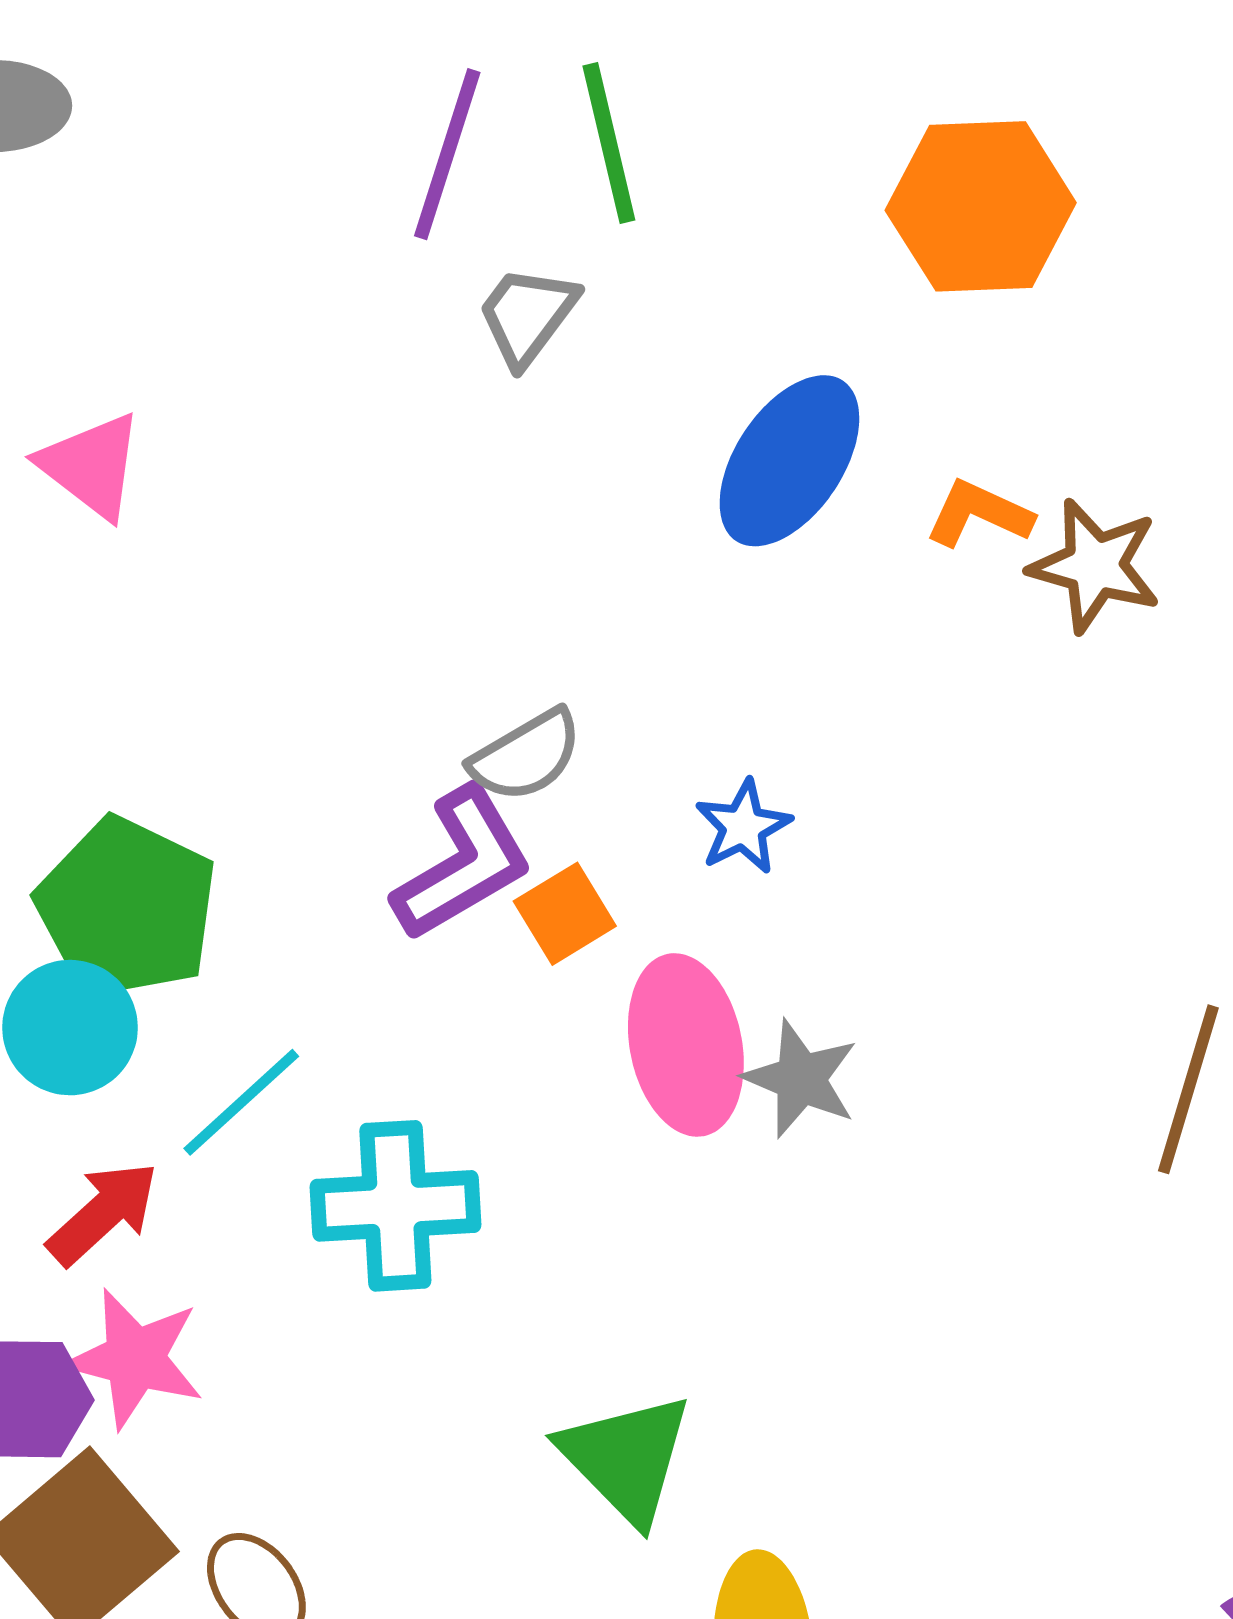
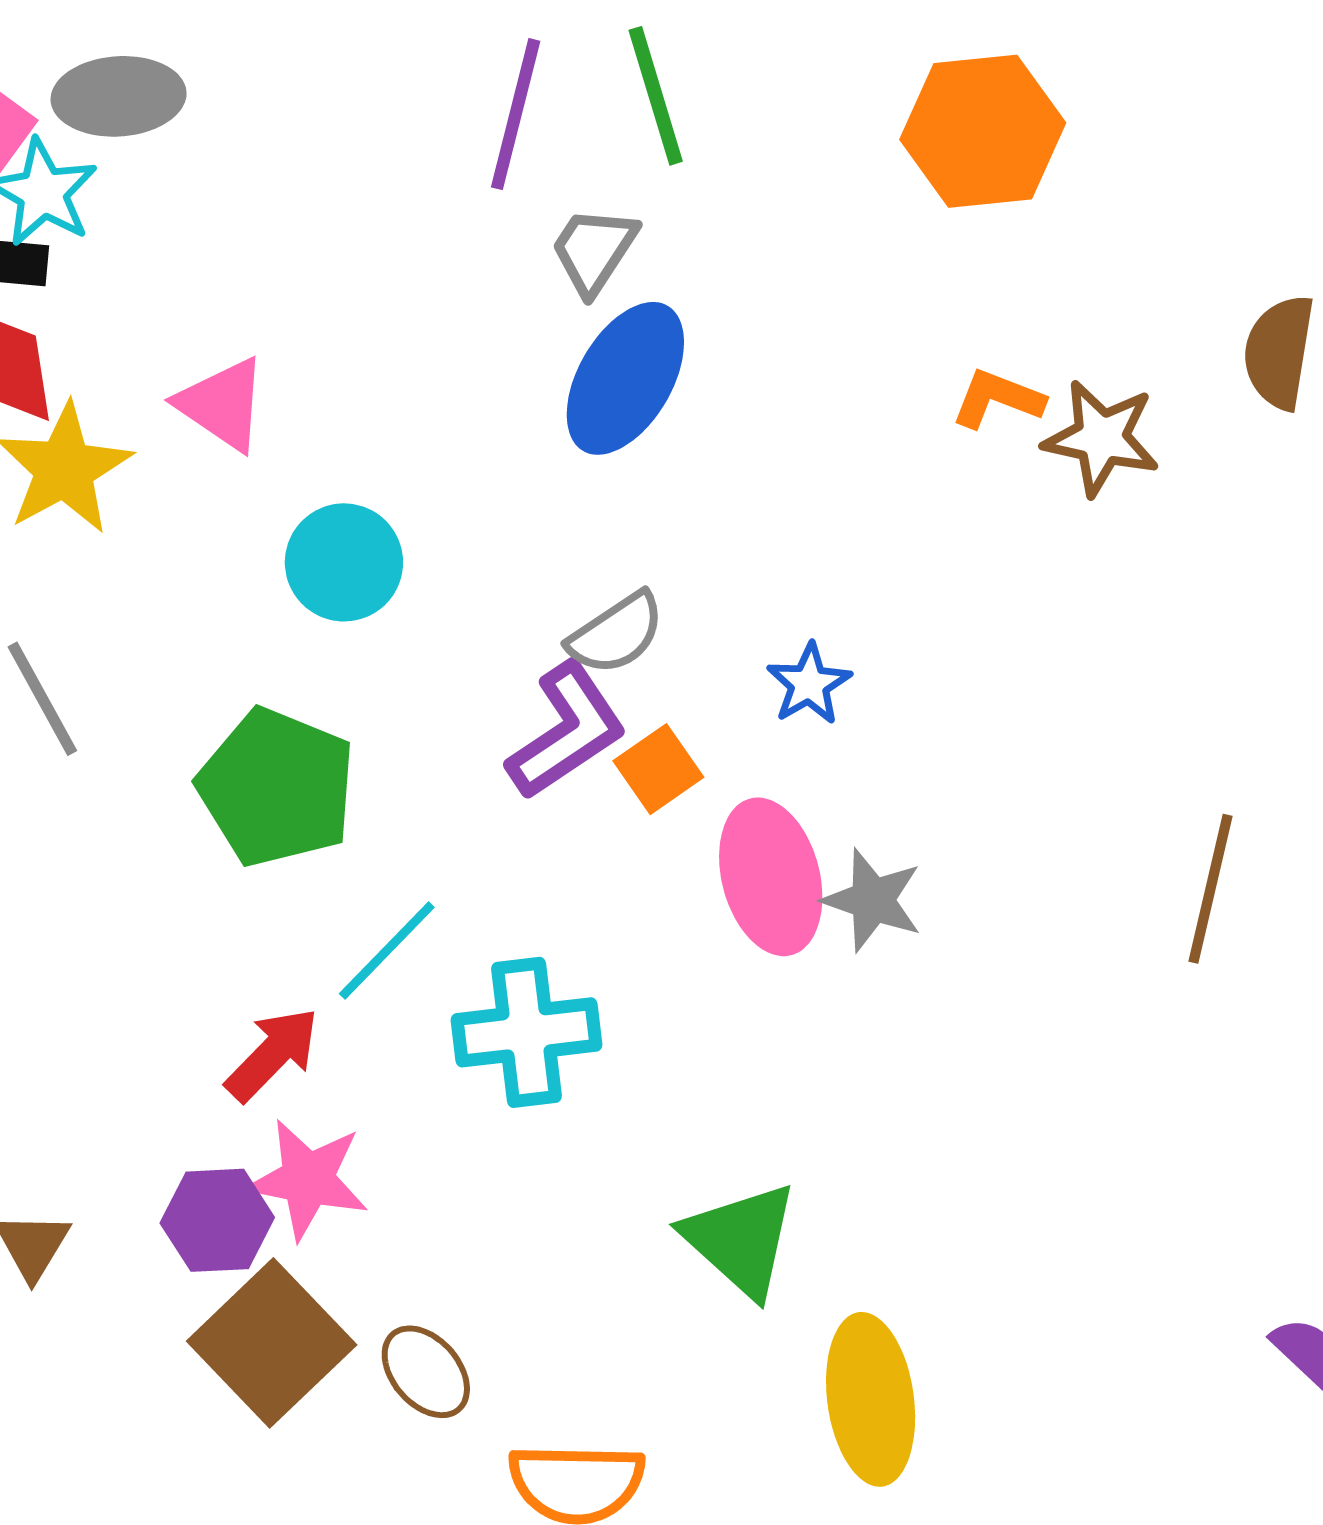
blue ellipse: (789, 461) -> (625, 378), moved
cyan circle: (70, 1028) -> (344, 562), moved

